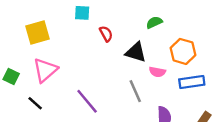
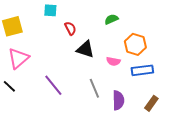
black triangle: (136, 52) -> (85, 49), moved
gray line: (135, 91) -> (94, 88), moved

